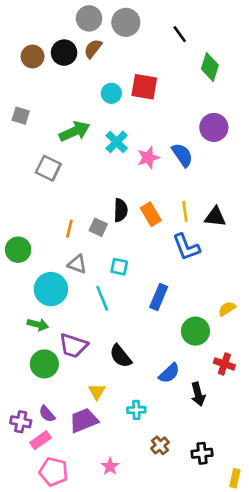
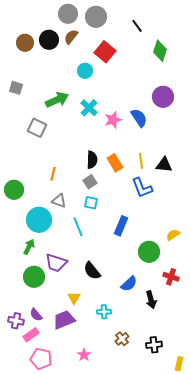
red square: (144, 87) -> (105, 52), moved, turned 30
gray square: (98, 227) -> (90, 182), moved, turned 32
green arrow: (38, 325) -> (29, 247), turned -77

